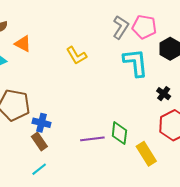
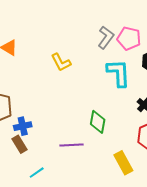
blue cross: (41, 123) -> (23, 126), turned -30
green diamond: (119, 133) -> (98, 122), moved
cyan line: (39, 169) -> (37, 173), moved

